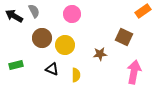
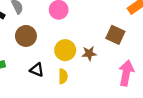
yellow circle: (65, 45) -> (65, 50), moved

